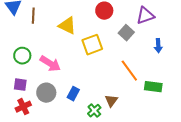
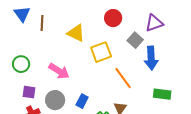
blue arrow: (158, 46) -> (151, 58), moved, size x1.6
green circle: (22, 56) -> (21, 64), moved
orange line: (129, 71) -> (123, 78), moved

